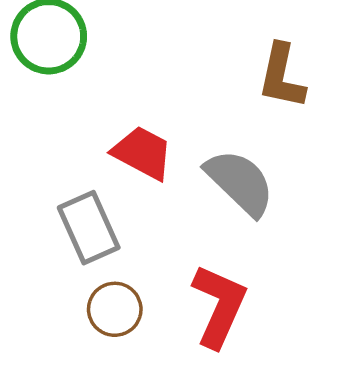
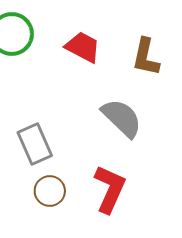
red trapezoid: (143, 153) -> (83, 47), moved

